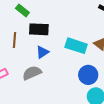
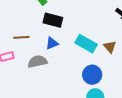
brown line: (15, 40) -> (21, 37), moved, turned 70

